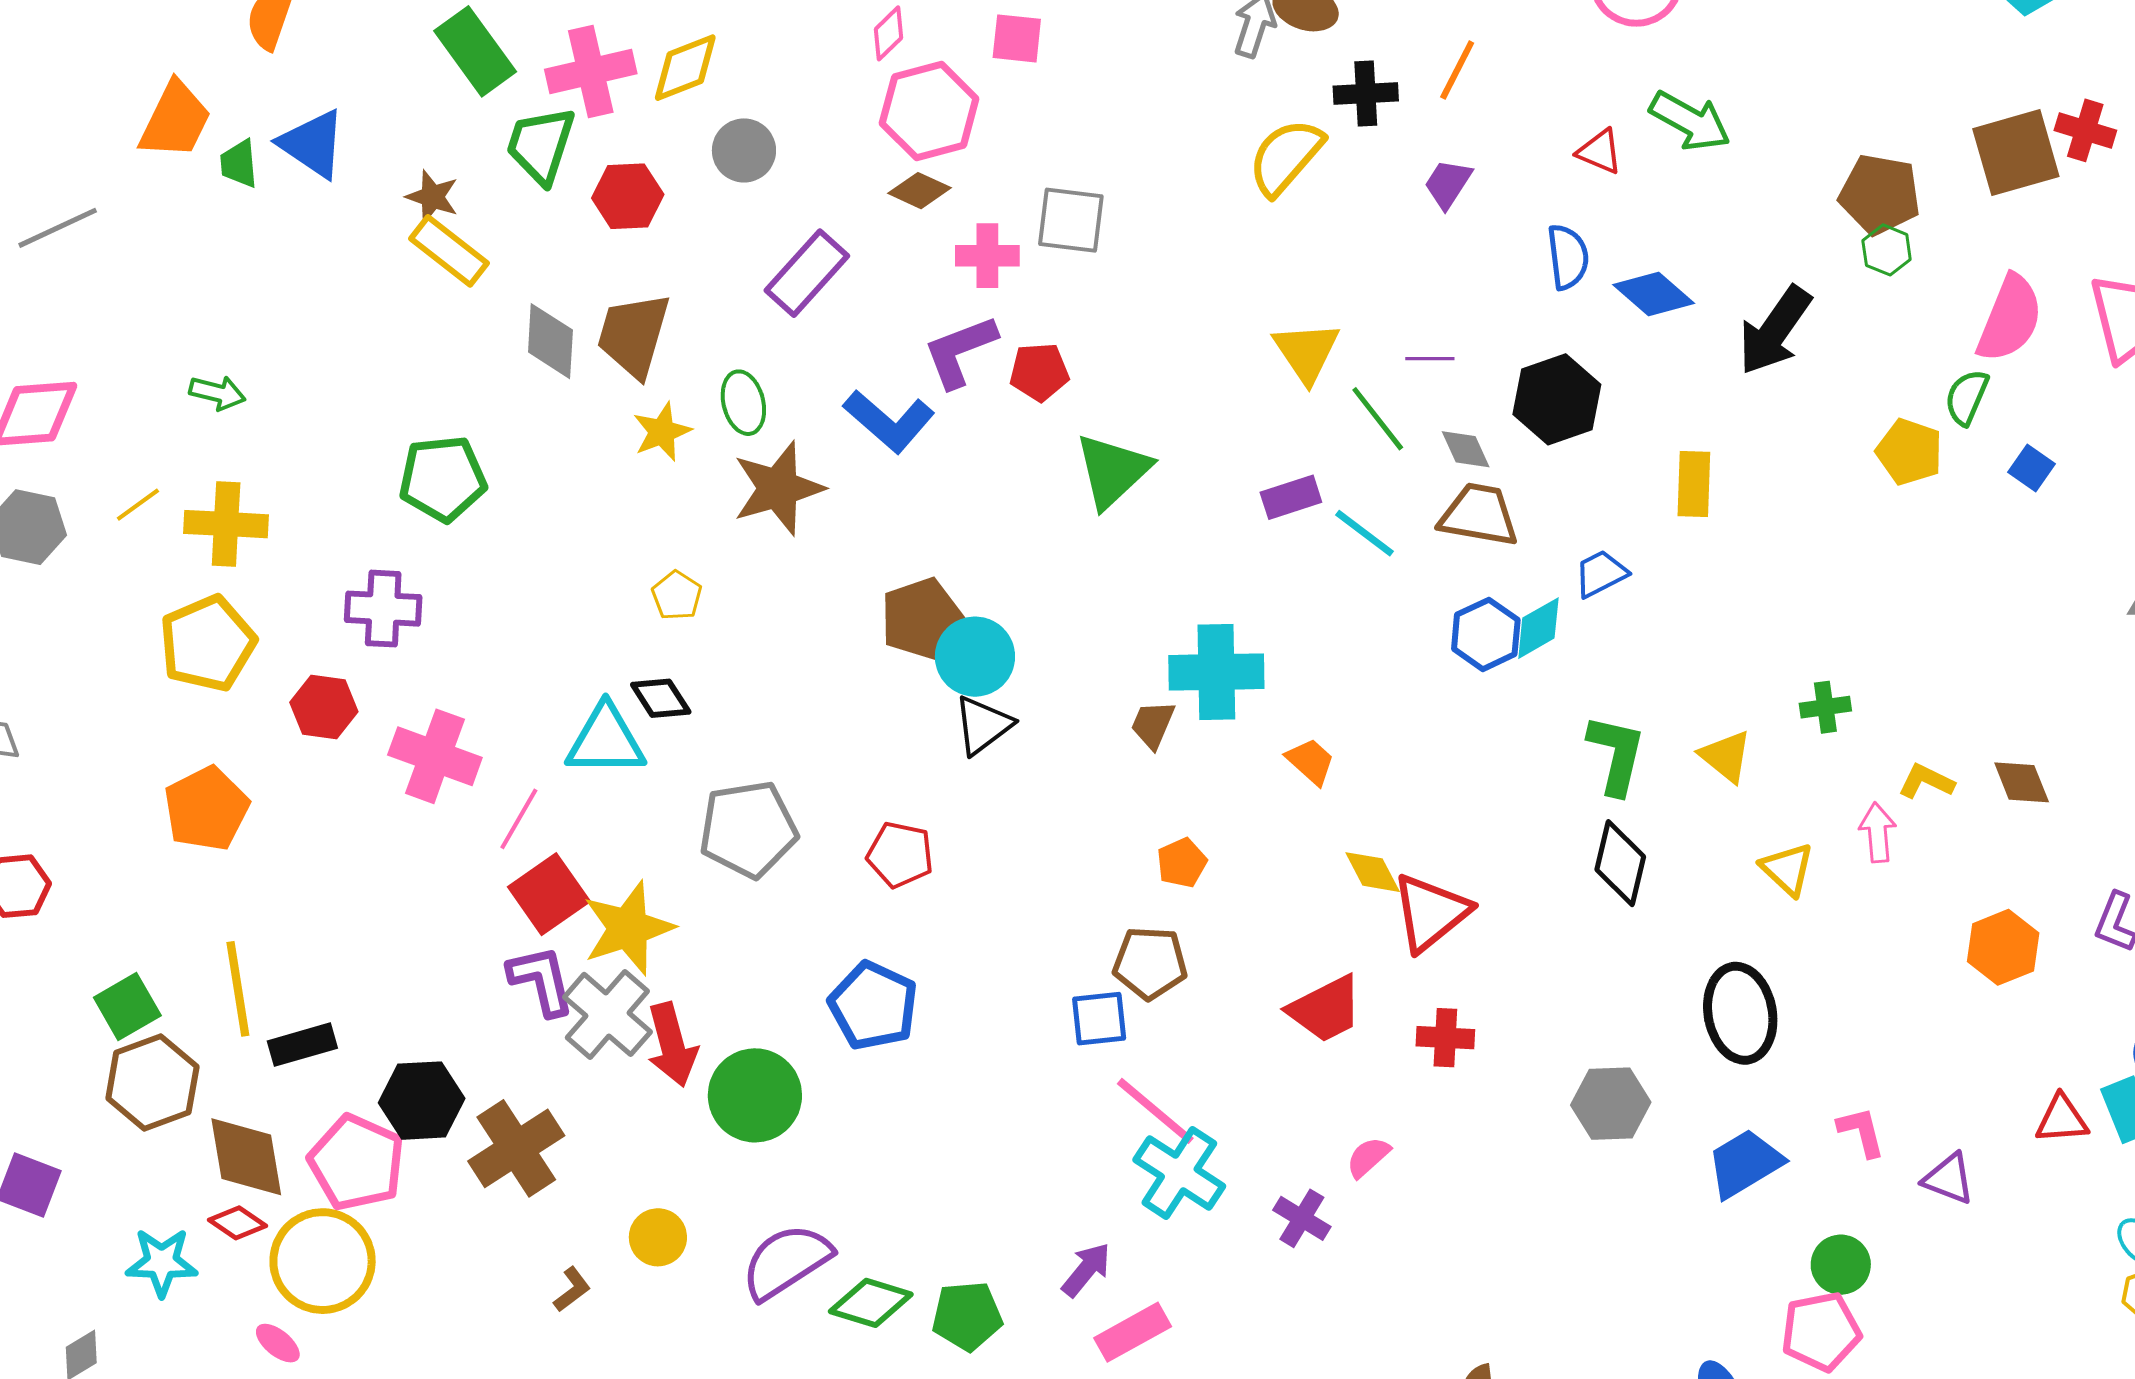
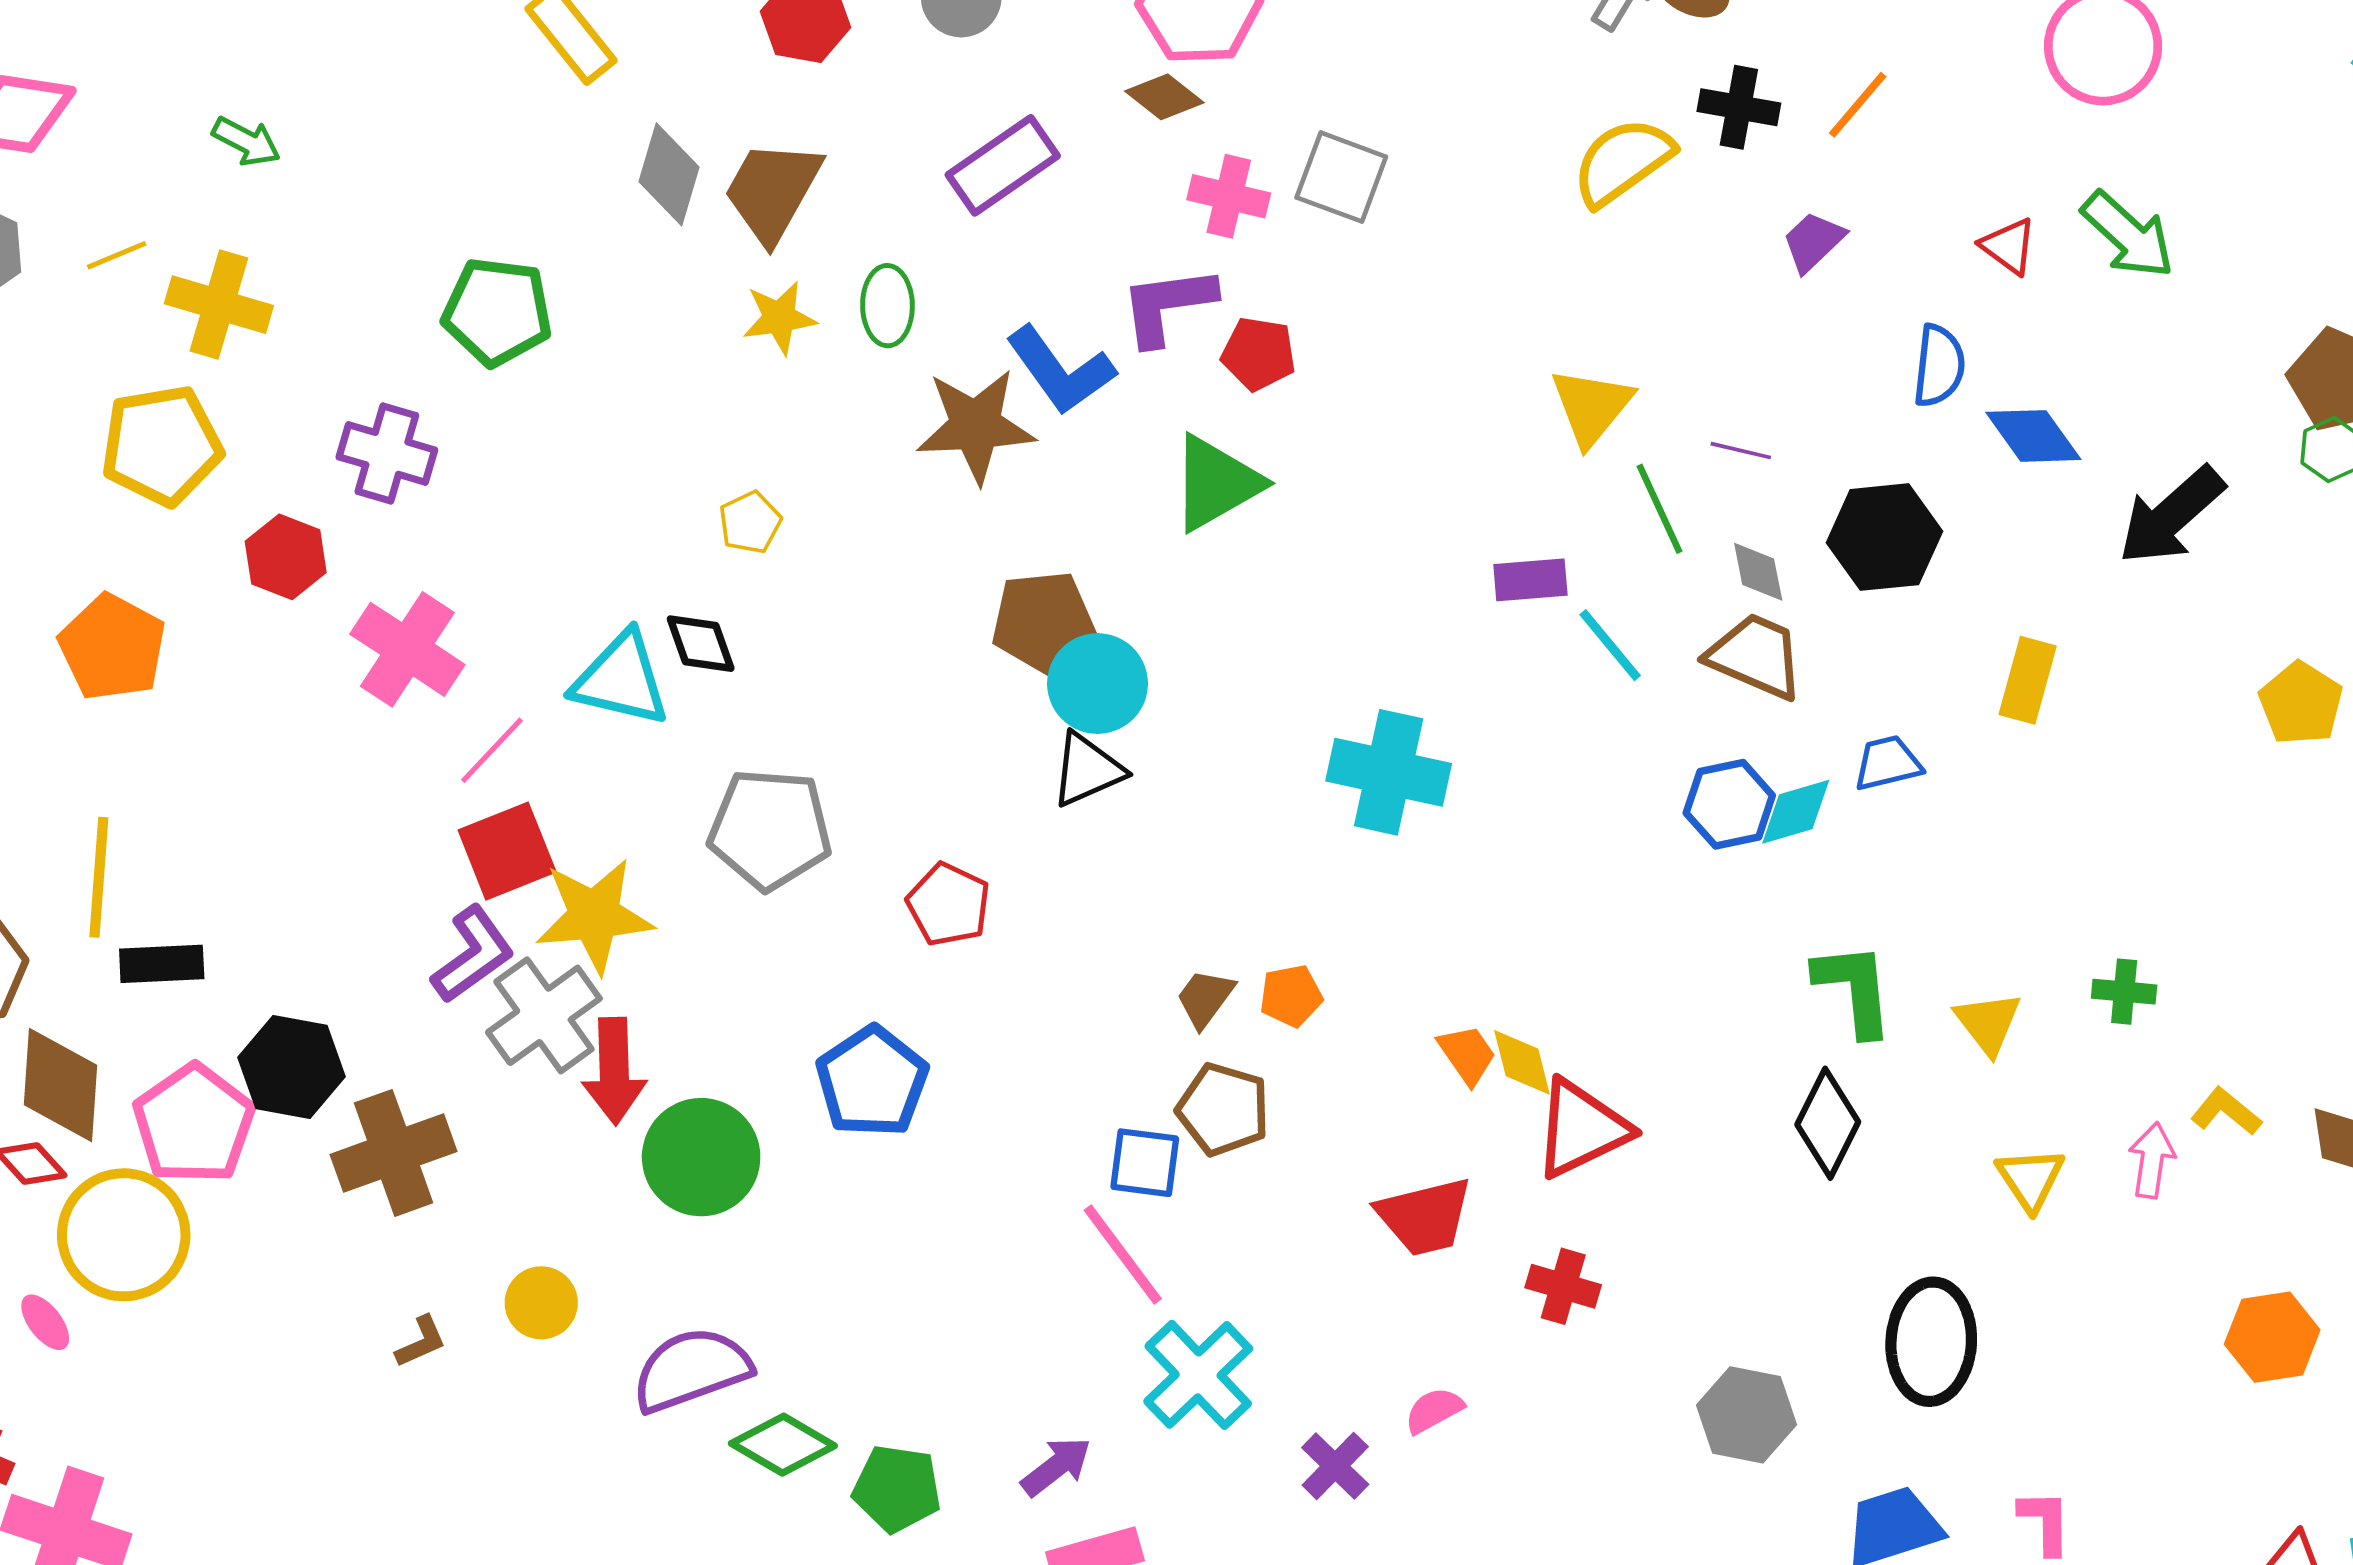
green triangle: (1113, 471) -> (1216, 483), moved
brown star: (778, 488) -> (976, 426), moved
brown trapezoid: (1153, 725) -> (1205, 998), moved
green L-shape: (1616, 754) -> (1854, 989), turned -32
orange trapezoid: (1311, 761) -> (1467, 1054), moved
orange pentagon: (206, 809) -> (112, 647), turned -30
purple L-shape: (541, 980) -> (473, 954), turned 54
pink line: (1155, 1111) -> (1123, 1254), moved

